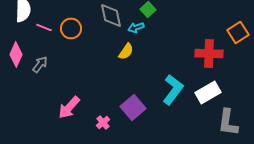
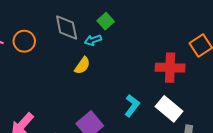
cyan L-shape: (173, 90) -> (132, 106), size x0.7
white rectangle: (208, 92) -> (169, 109), turned 70

